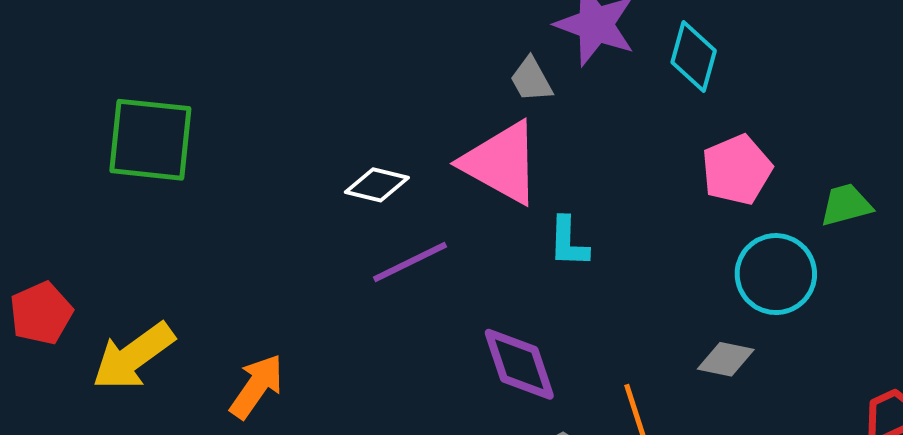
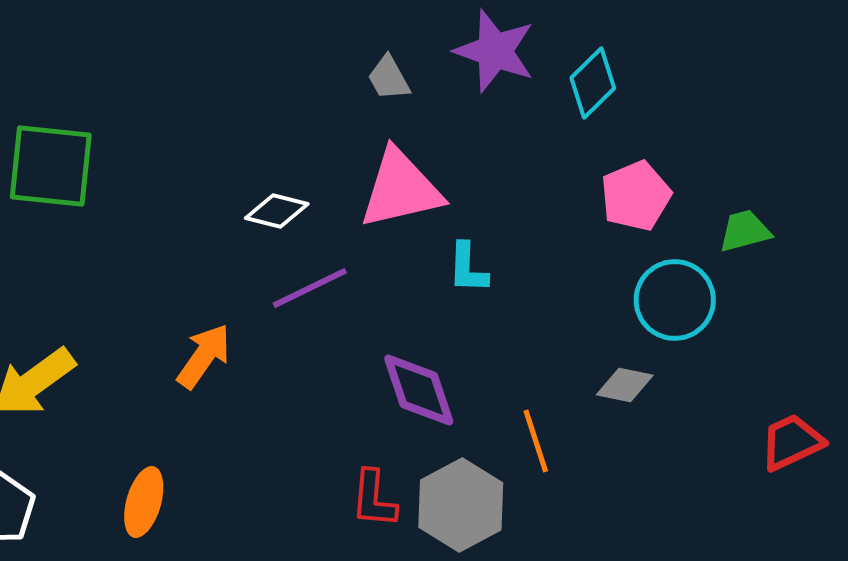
cyan diamond: (694, 57) -> (593, 83), turned 30
gray trapezoid: (531, 80) -> (389, 78), moved
pink triangle: (501, 163) -> (401, 189), turned -42
orange arrow: (257, 386) -> (204, 356), moved

